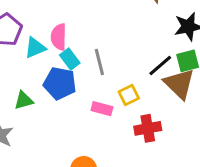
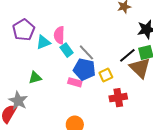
gray line: (99, 62) -> (86, 52), turned -30
blue pentagon: (60, 83) -> (84, 69), moved
pink rectangle: (102, 109) -> (75, 82), moved

